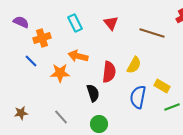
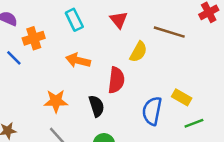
blue line: (31, 61) -> (14, 58), moved
yellow semicircle: (134, 65) -> (138, 52), moved
orange star: (60, 73) -> (56, 101), moved

